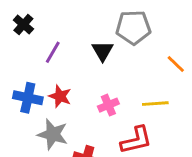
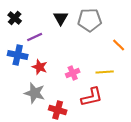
black triangle: (103, 51) -> (61, 18), moved
purple line: (53, 52) -> (35, 37), turned 35
blue cross: (28, 98) -> (18, 55), moved

